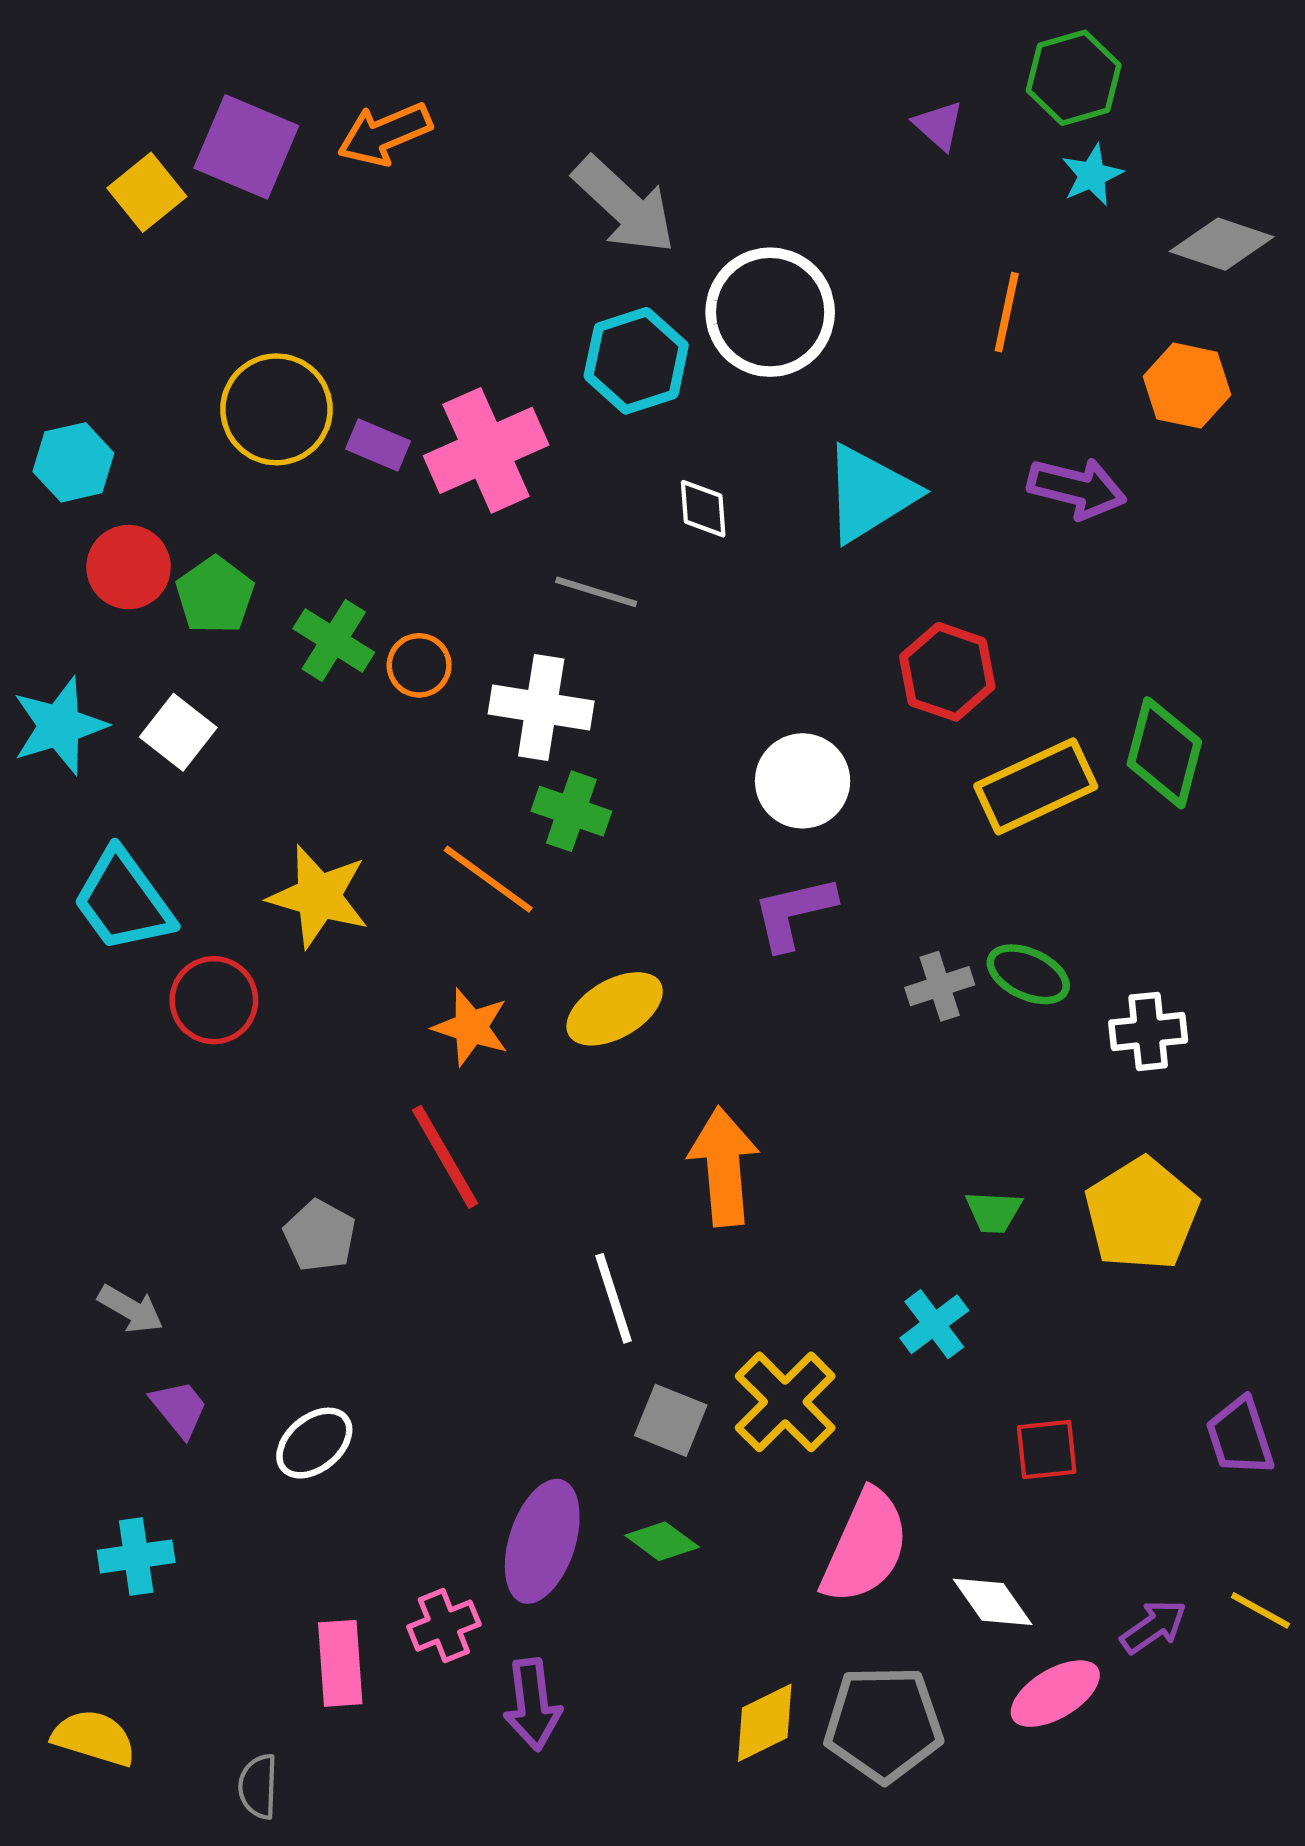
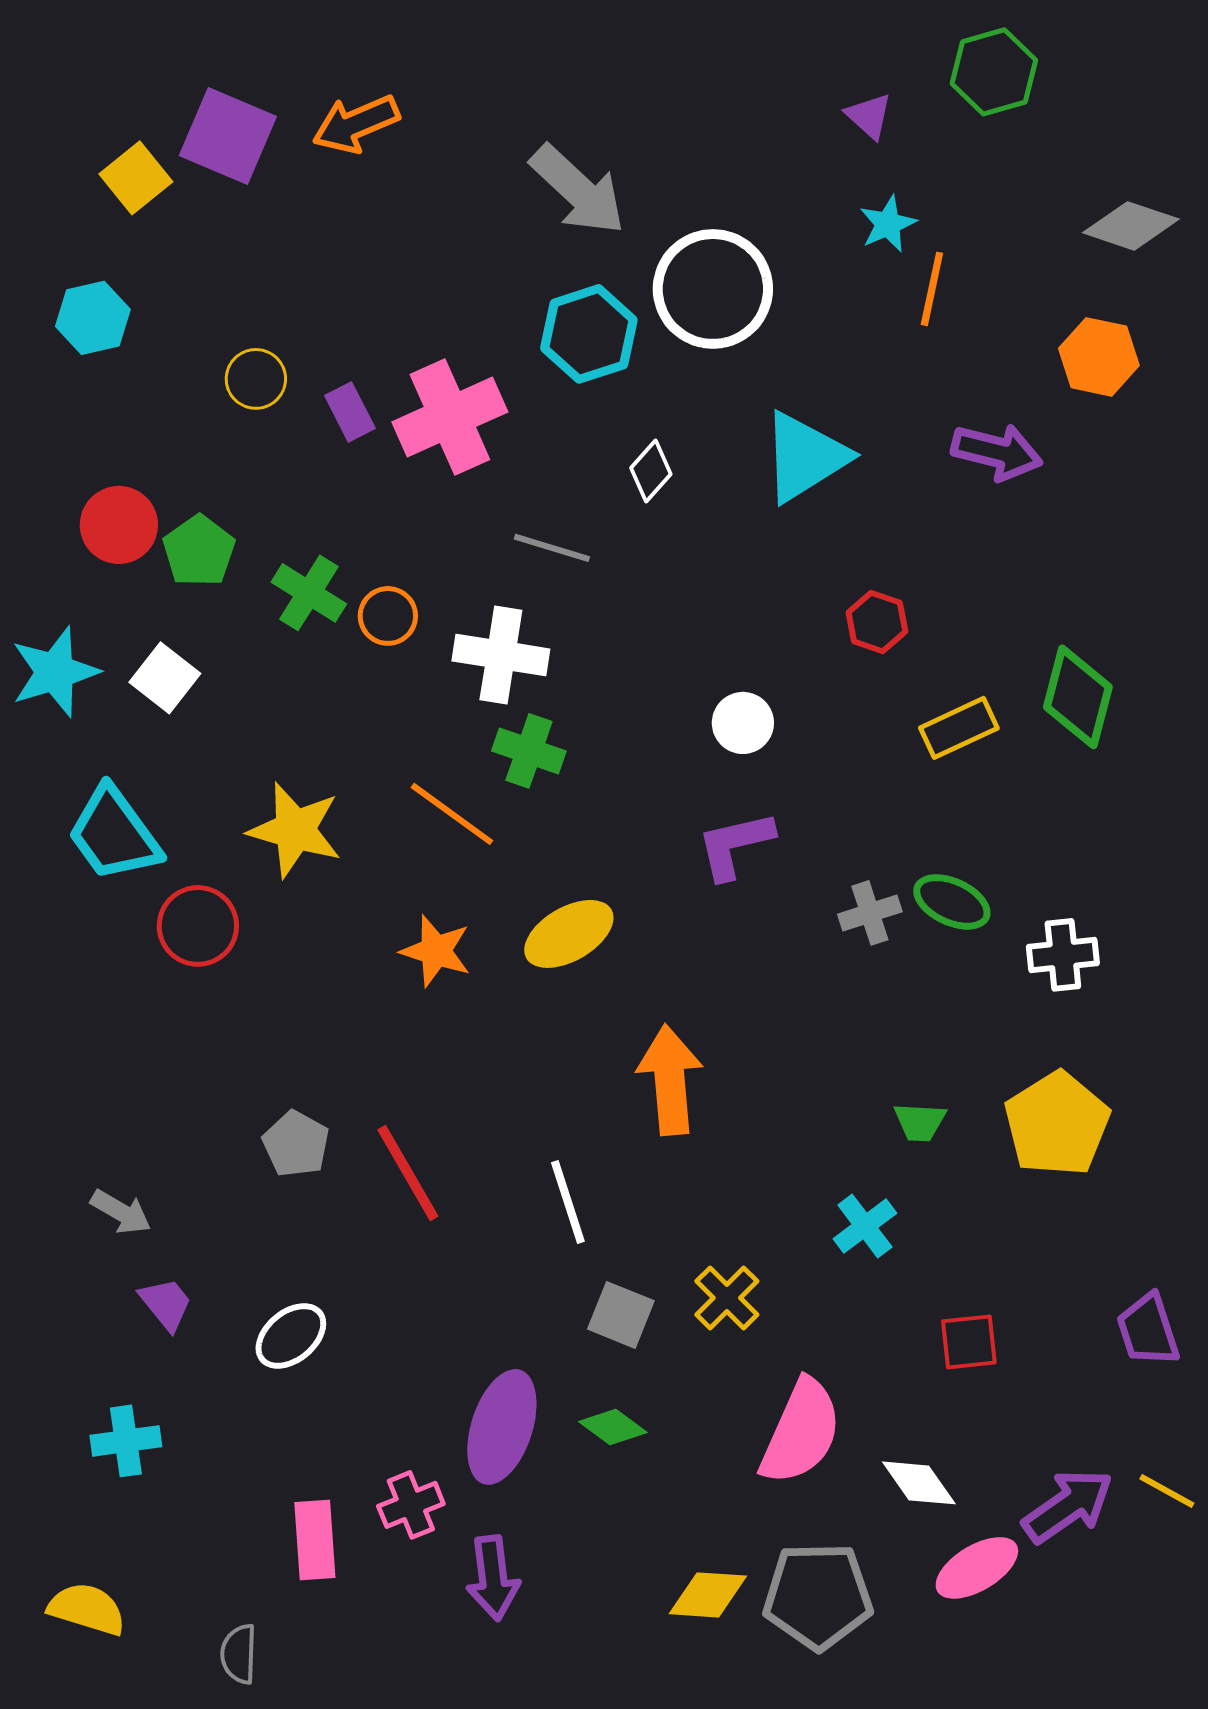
cyan star: (1092, 175) -> (888, 224), moved
yellow circle: (277, 409) -> (256, 379), size x0.6
purple rectangle: (378, 445) -> (350, 412), turned 40
cyan hexagon: (73, 462) -> (93, 318), moved
white diamond: (703, 509) -> (651, 471), turned 46
red hexagon: (947, 672) -> (877, 622), size x0.7
white circle: (803, 781) -> (743, 723), size x0.7
yellow rectangle: (1036, 786) -> (959, 728), size x0.7
red line: (445, 1157) -> (408, 1173), moved
yellow cross: (785, 1402) -> (727, 1298), size x0.7
purple arrow: (1154, 1627) -> (1068, 1506), size x1.5
yellow diamond: (765, 1723) -> (708, 1595), turned 30

